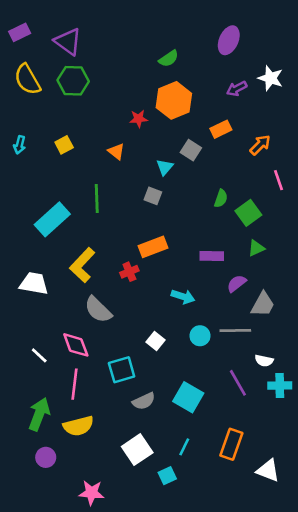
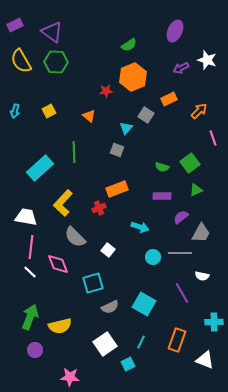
green semicircle: (221, 198) -> (162, 167), moved, turned 88
white square: (156, 341) -> (108, 250), moved
pink line: (74, 384) -> (31, 247), moved
cyan cross: (280, 385) -> (214, 322), moved

